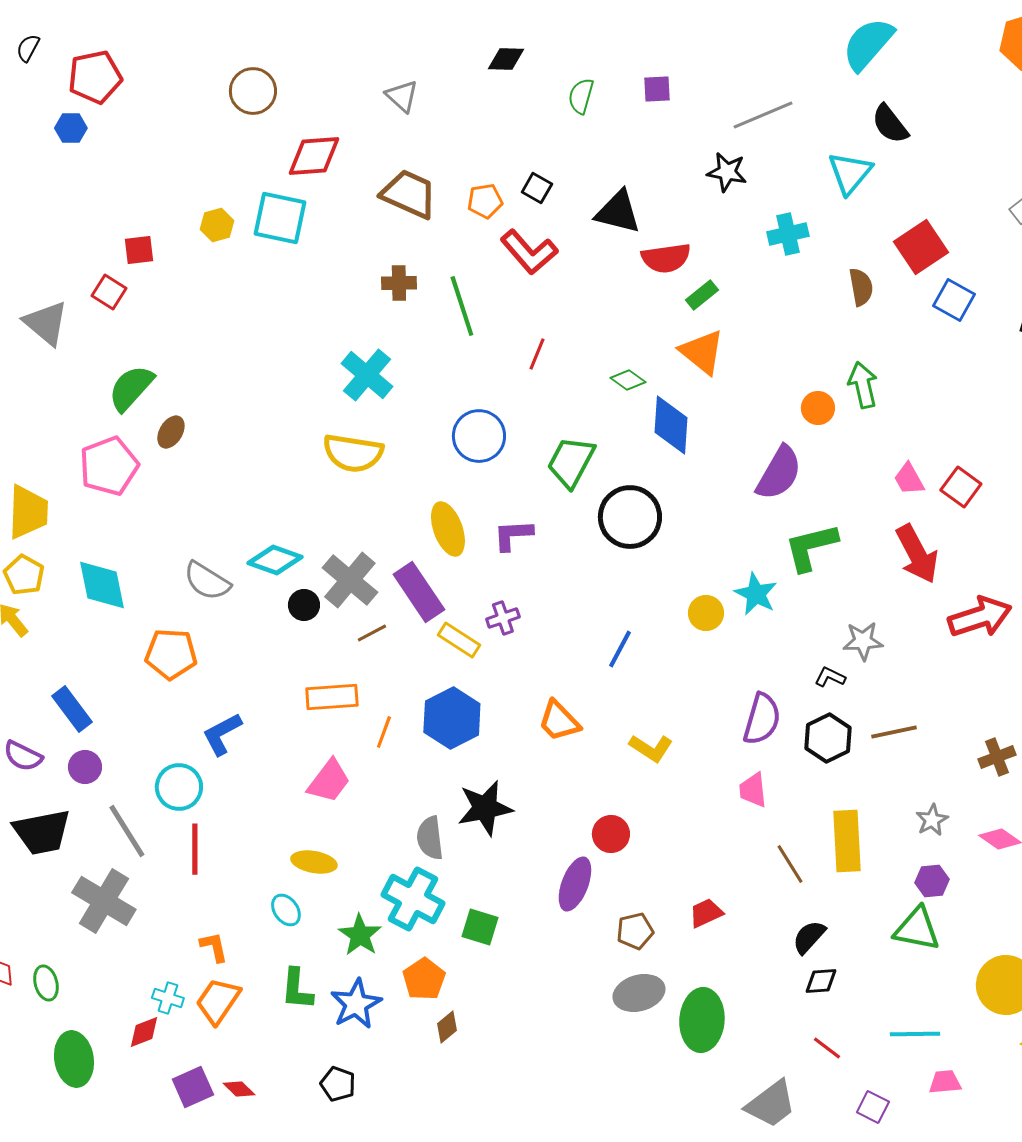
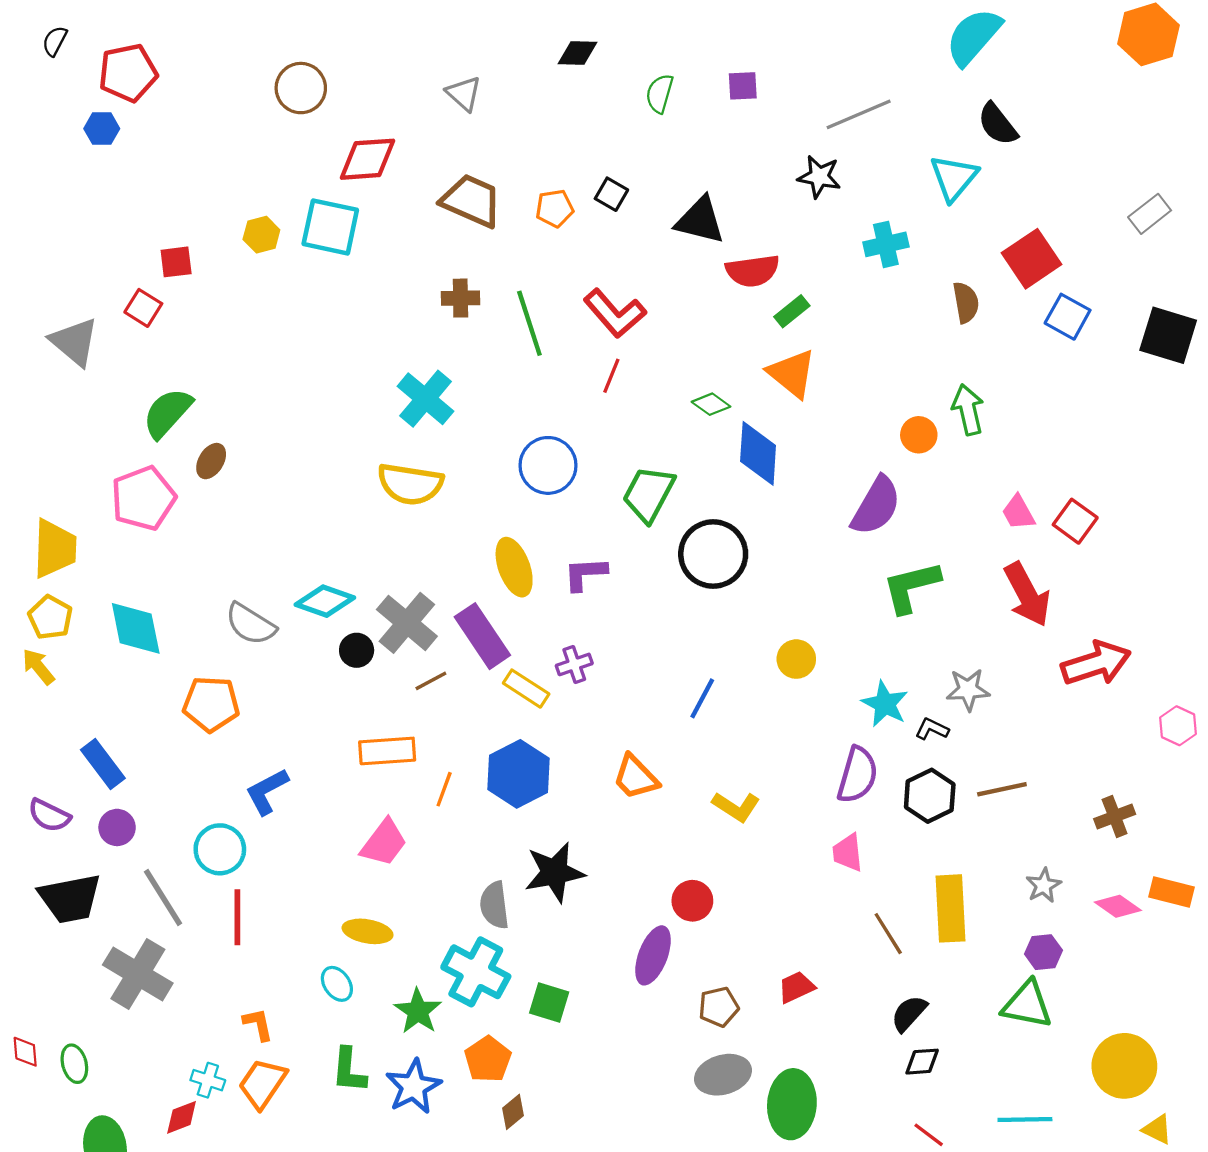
red L-shape: (529, 252) -> (615, 313), moved
cyan star: (756, 594) -> (885, 704), moved

